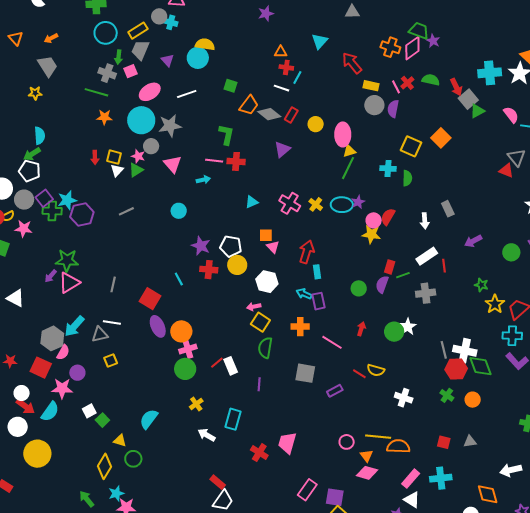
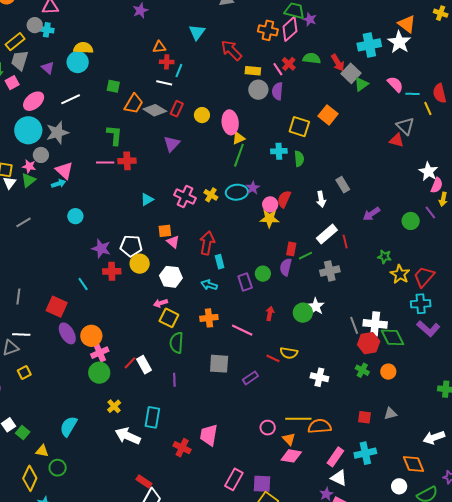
cyan arrow: (203, 180) -> (59, 184), moved
purple rectangle: (318, 301) -> (245, 282), moved
white arrow: (207, 435) -> (128, 436), size x1.4

